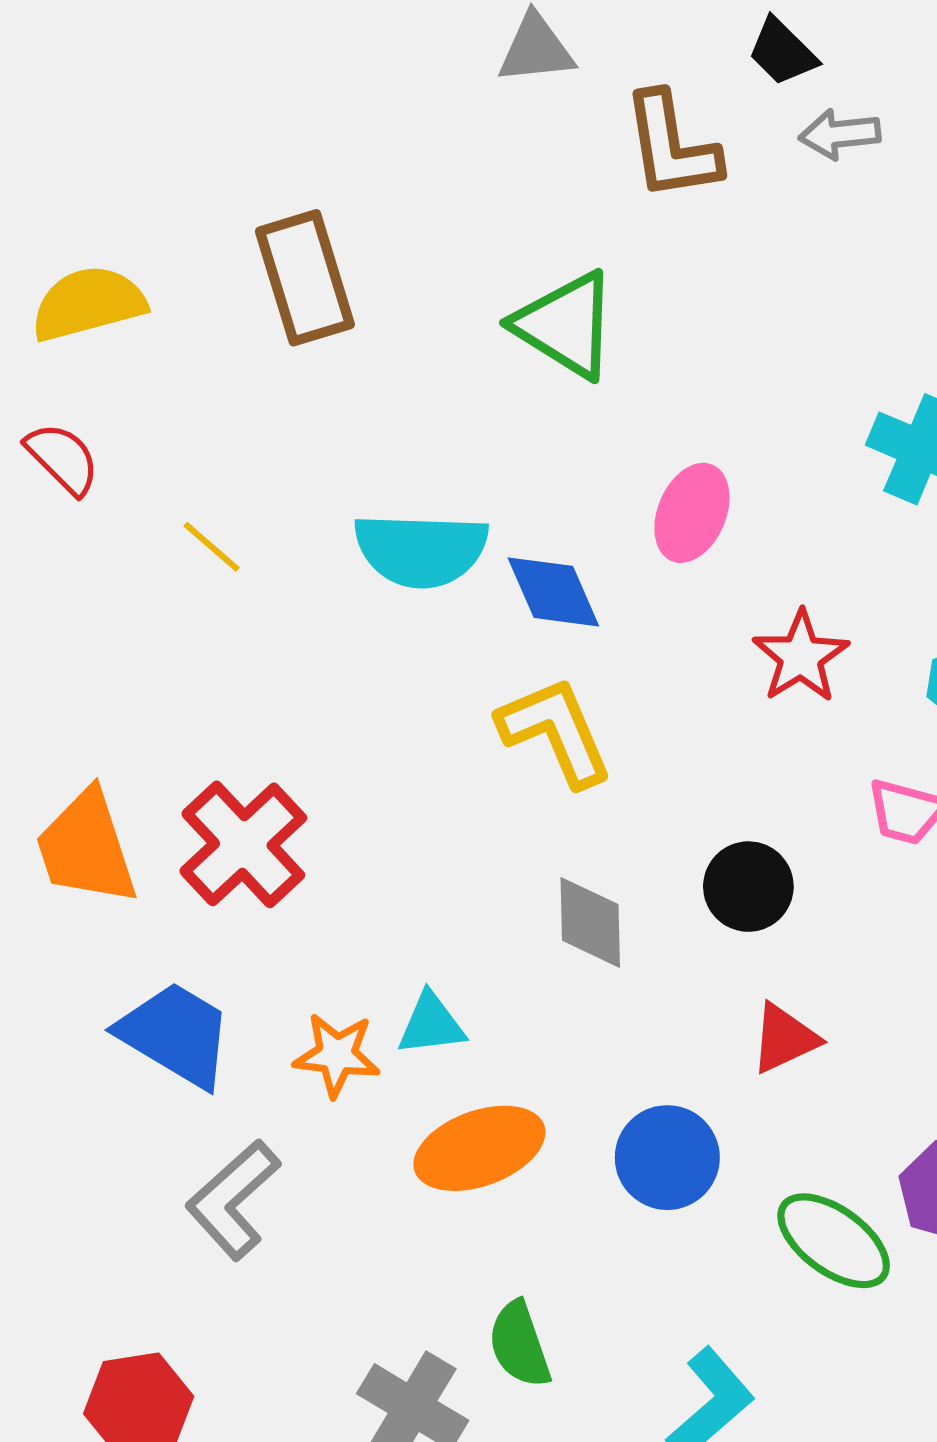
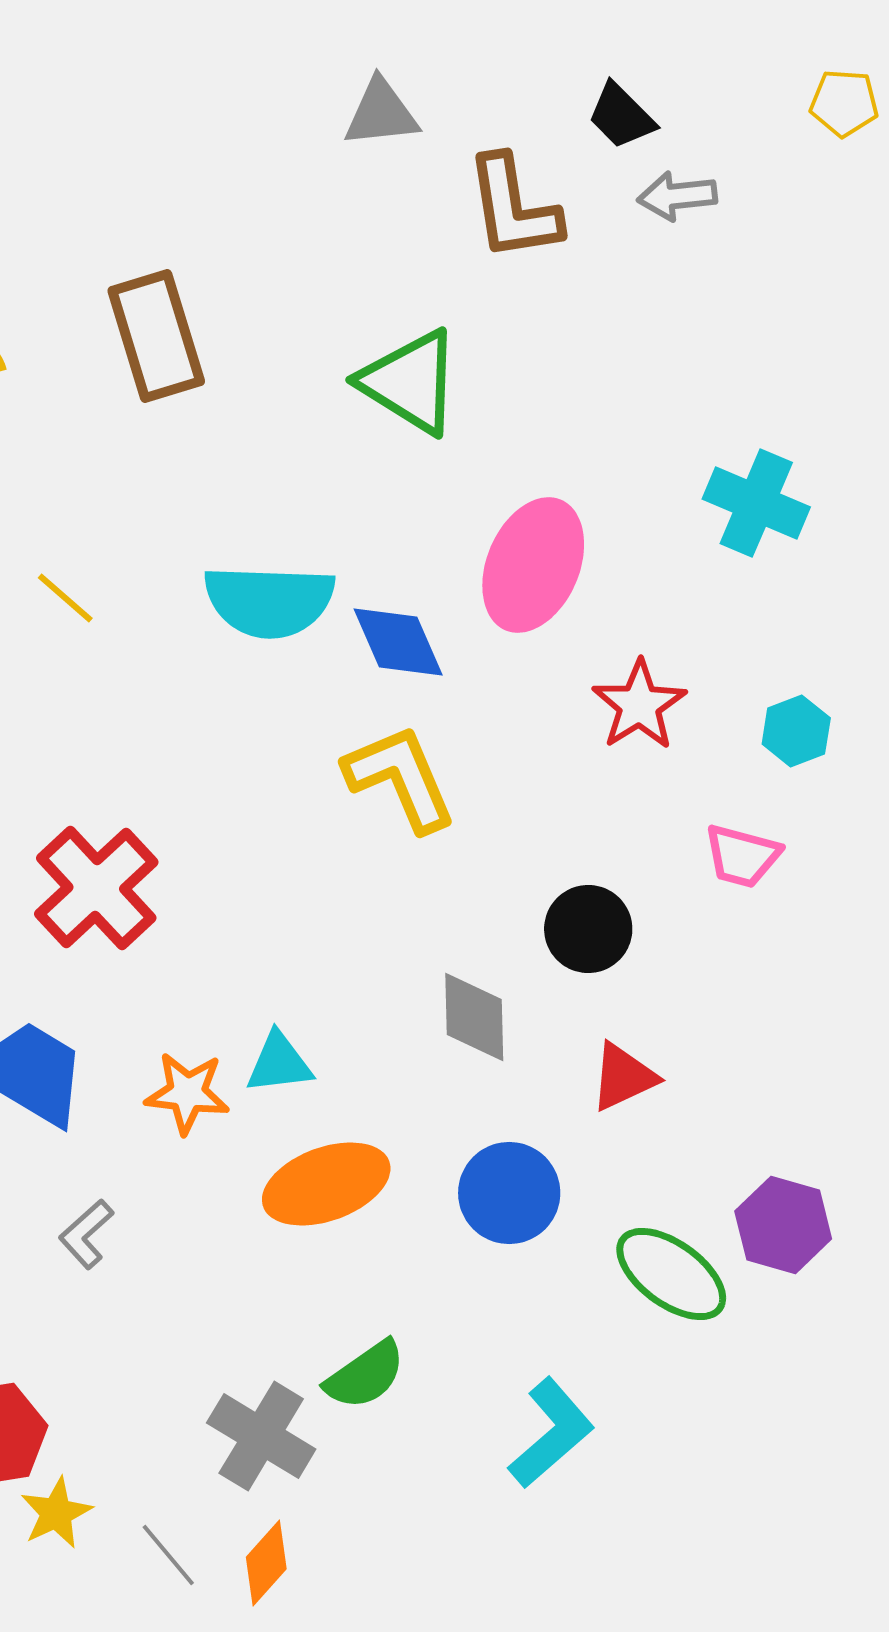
pink ellipse: (692, 513) -> (533, 565), size x1.4
gray diamond: (590, 922) -> (474, 1017), moved
gray L-shape: (233, 1200) -> (86, 1234), size x0.6
green semicircle: (519, 1344) -> (365, 1375), turned -106

